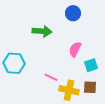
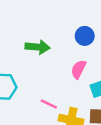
blue circle: (73, 13) -> (85, 36), moved

